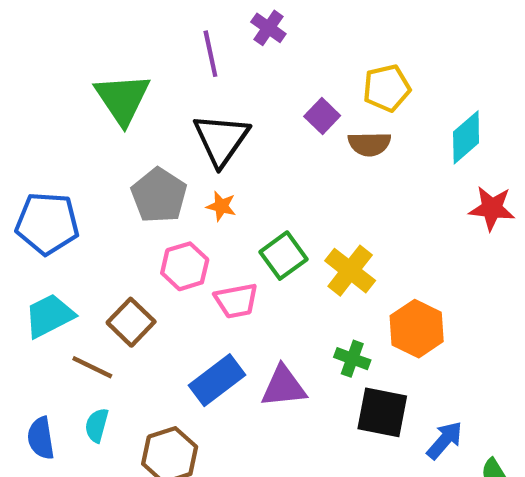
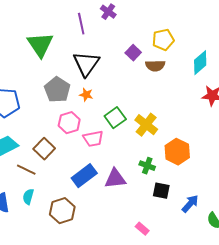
black square: (382, 412) -> (161, 191), size x0.7

